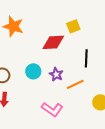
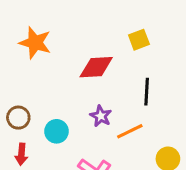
yellow square: (73, 26) -> (139, 40), moved
cyan circle: (33, 71) -> (56, 131), moved

